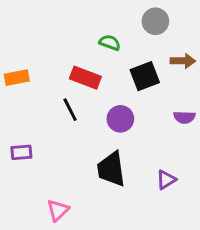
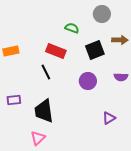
purple circle: (120, 119) -> (88, 81), moved
black trapezoid: (111, 169) -> (44, 111), moved

